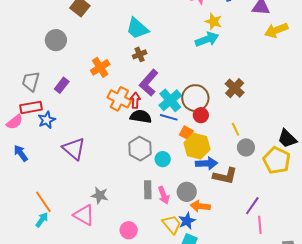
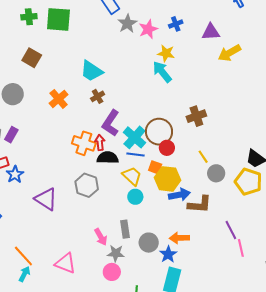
cyan arrow: (207, 39) -> (162, 72), turned -100
orange cross: (100, 67) -> (59, 99), moved
purple rectangle: (62, 85) -> (11, 135), moved
brown cross: (235, 88) -> (196, 116), turned 36
gray hexagon: (140, 149) -> (87, 185), moved
gray circle: (187, 192) -> (149, 243), moved
gray star: (100, 195) -> (116, 253), moved
pink arrow: (164, 195) -> (101, 237), moved
purple line: (252, 206) -> (231, 230), turned -54
yellow trapezoid: (172, 224) -> (132, 176), moved

